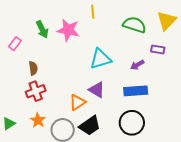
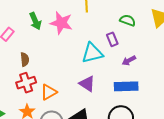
green semicircle: (134, 25) -> (128, 20), size x0.7
purple rectangle: (158, 49) -> (112, 39), moved, turned 56
orange triangle: (77, 102) -> (49, 92), moved

